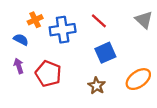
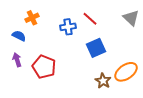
blue cross: (63, 30) -> (68, 27), moved, size x0.7
brown star: (97, 86) -> (103, 81), moved

